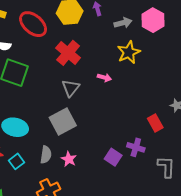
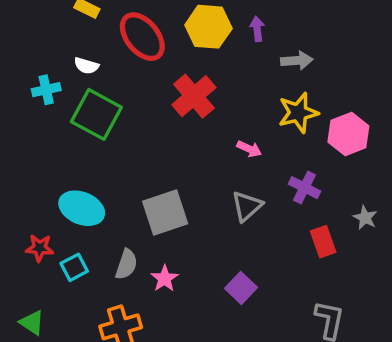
pink hexagon: (153, 20) -> (348, 134), moved
gray triangle: (71, 88) -> (247, 206), moved
purple cross: (136, 147) -> (304, 188), moved

